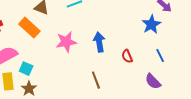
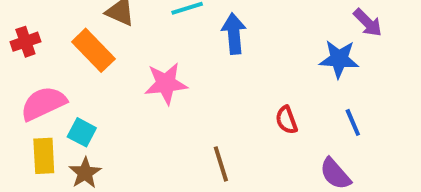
blue star: (151, 24) -> (339, 59), turned 30
blue arrow: (99, 42) -> (234, 34), moved

